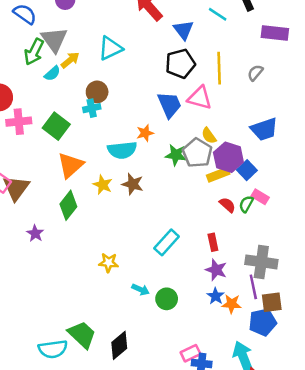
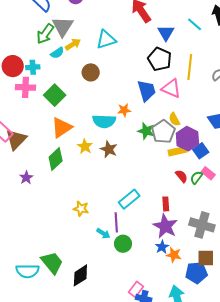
black pentagon: (180, 64) -> (160, 59), turned 30
cyan cross: (92, 108) -> (33, 67), moved
purple star: (216, 270) -> (165, 226), size x1.4
purple line: (253, 287) -> (116, 222), moved
pink rectangle: (191, 353) -> (136, 289), turned -35

